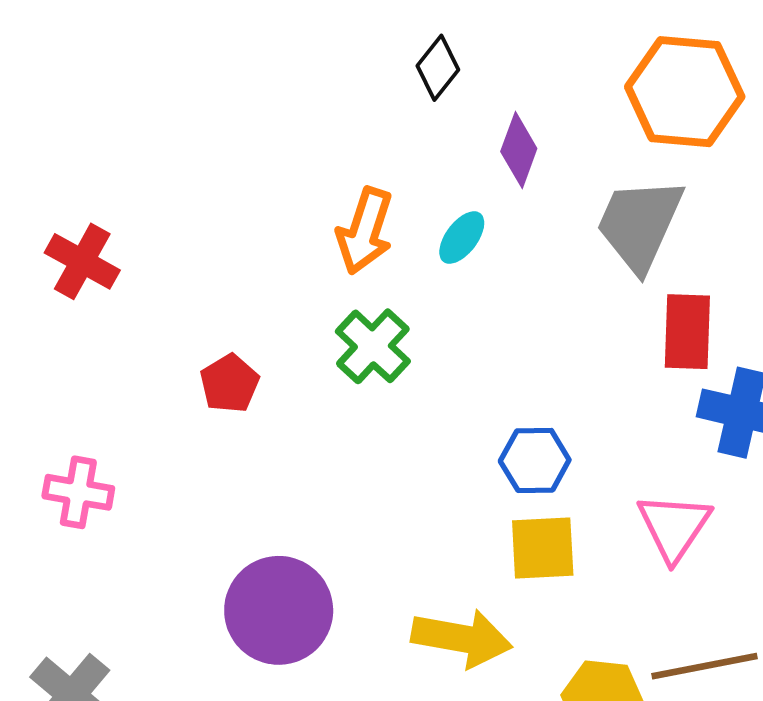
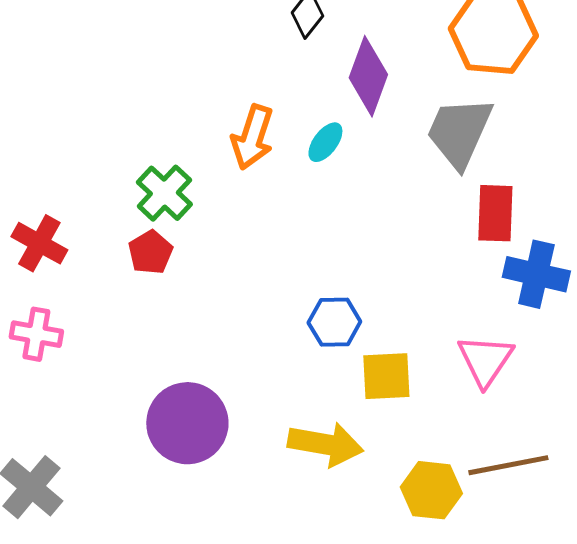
purple diamond: (519, 150) -> (368, 76), size x1.4
red cross: (82, 261) -> (39, 243), moved
green cross: (373, 346) -> (164, 193), moved
blue hexagon: (535, 460) -> (334, 322), moved

